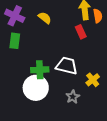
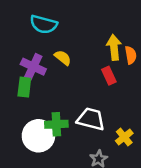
purple cross: (15, 16) -> (33, 67), moved
white circle: (36, 88) -> (38, 136), moved

